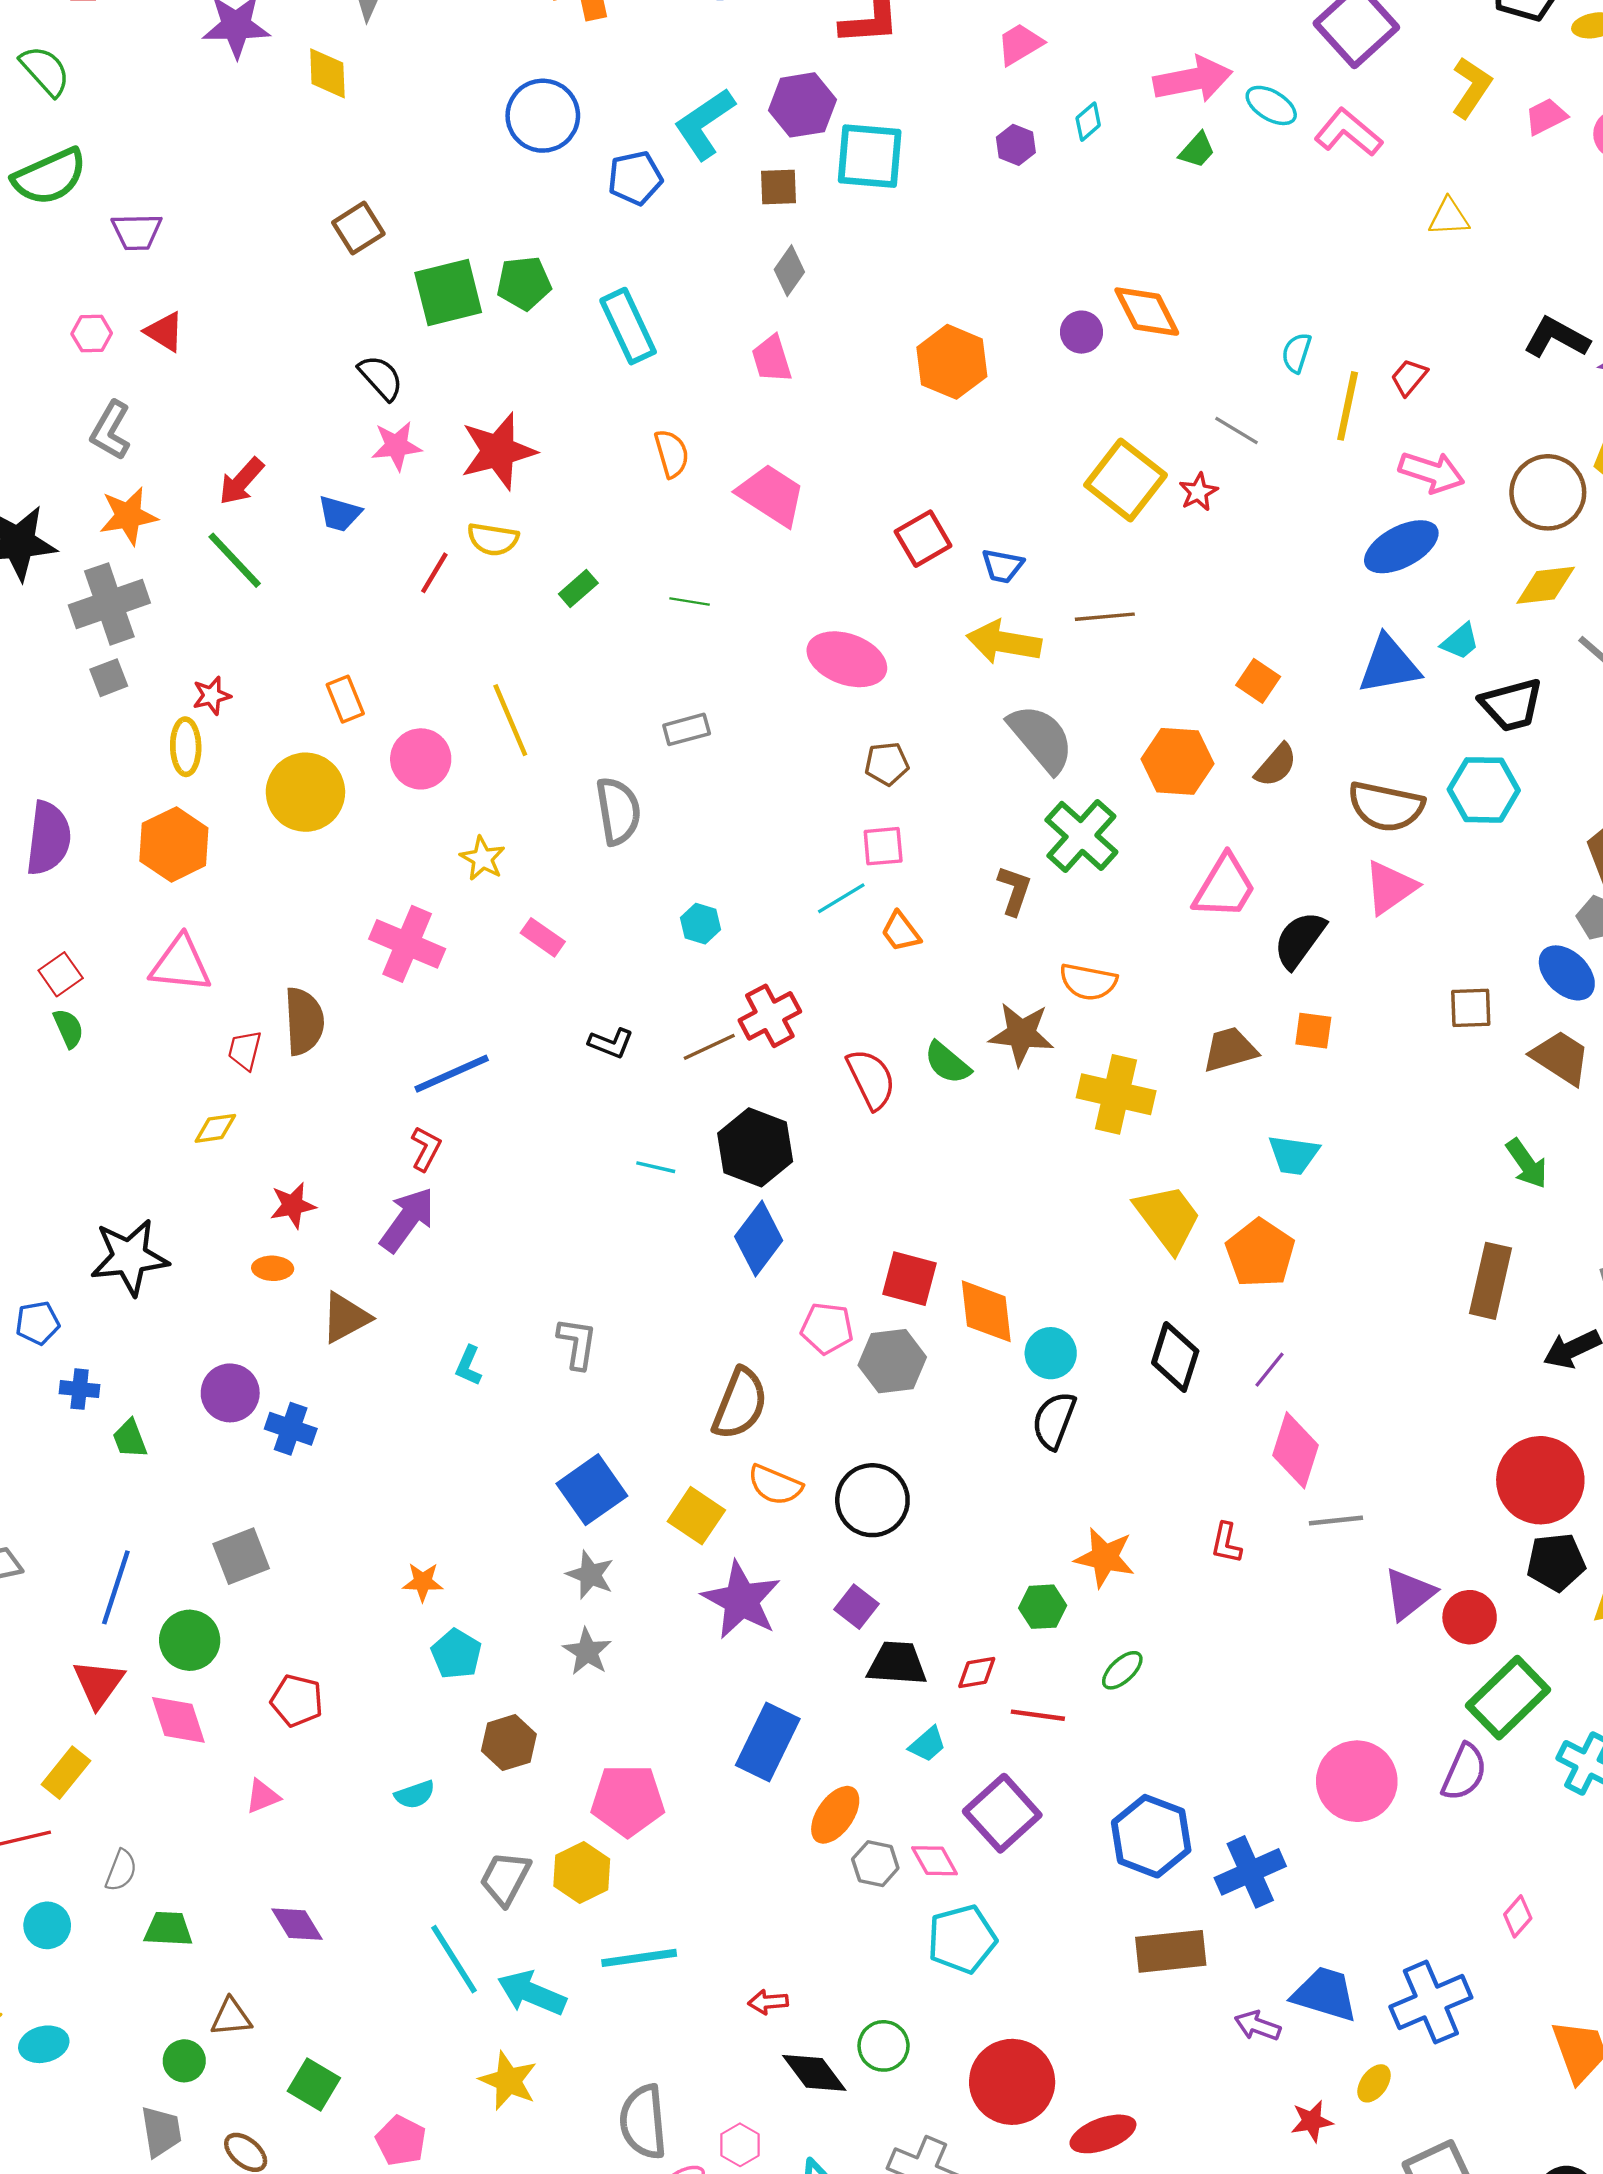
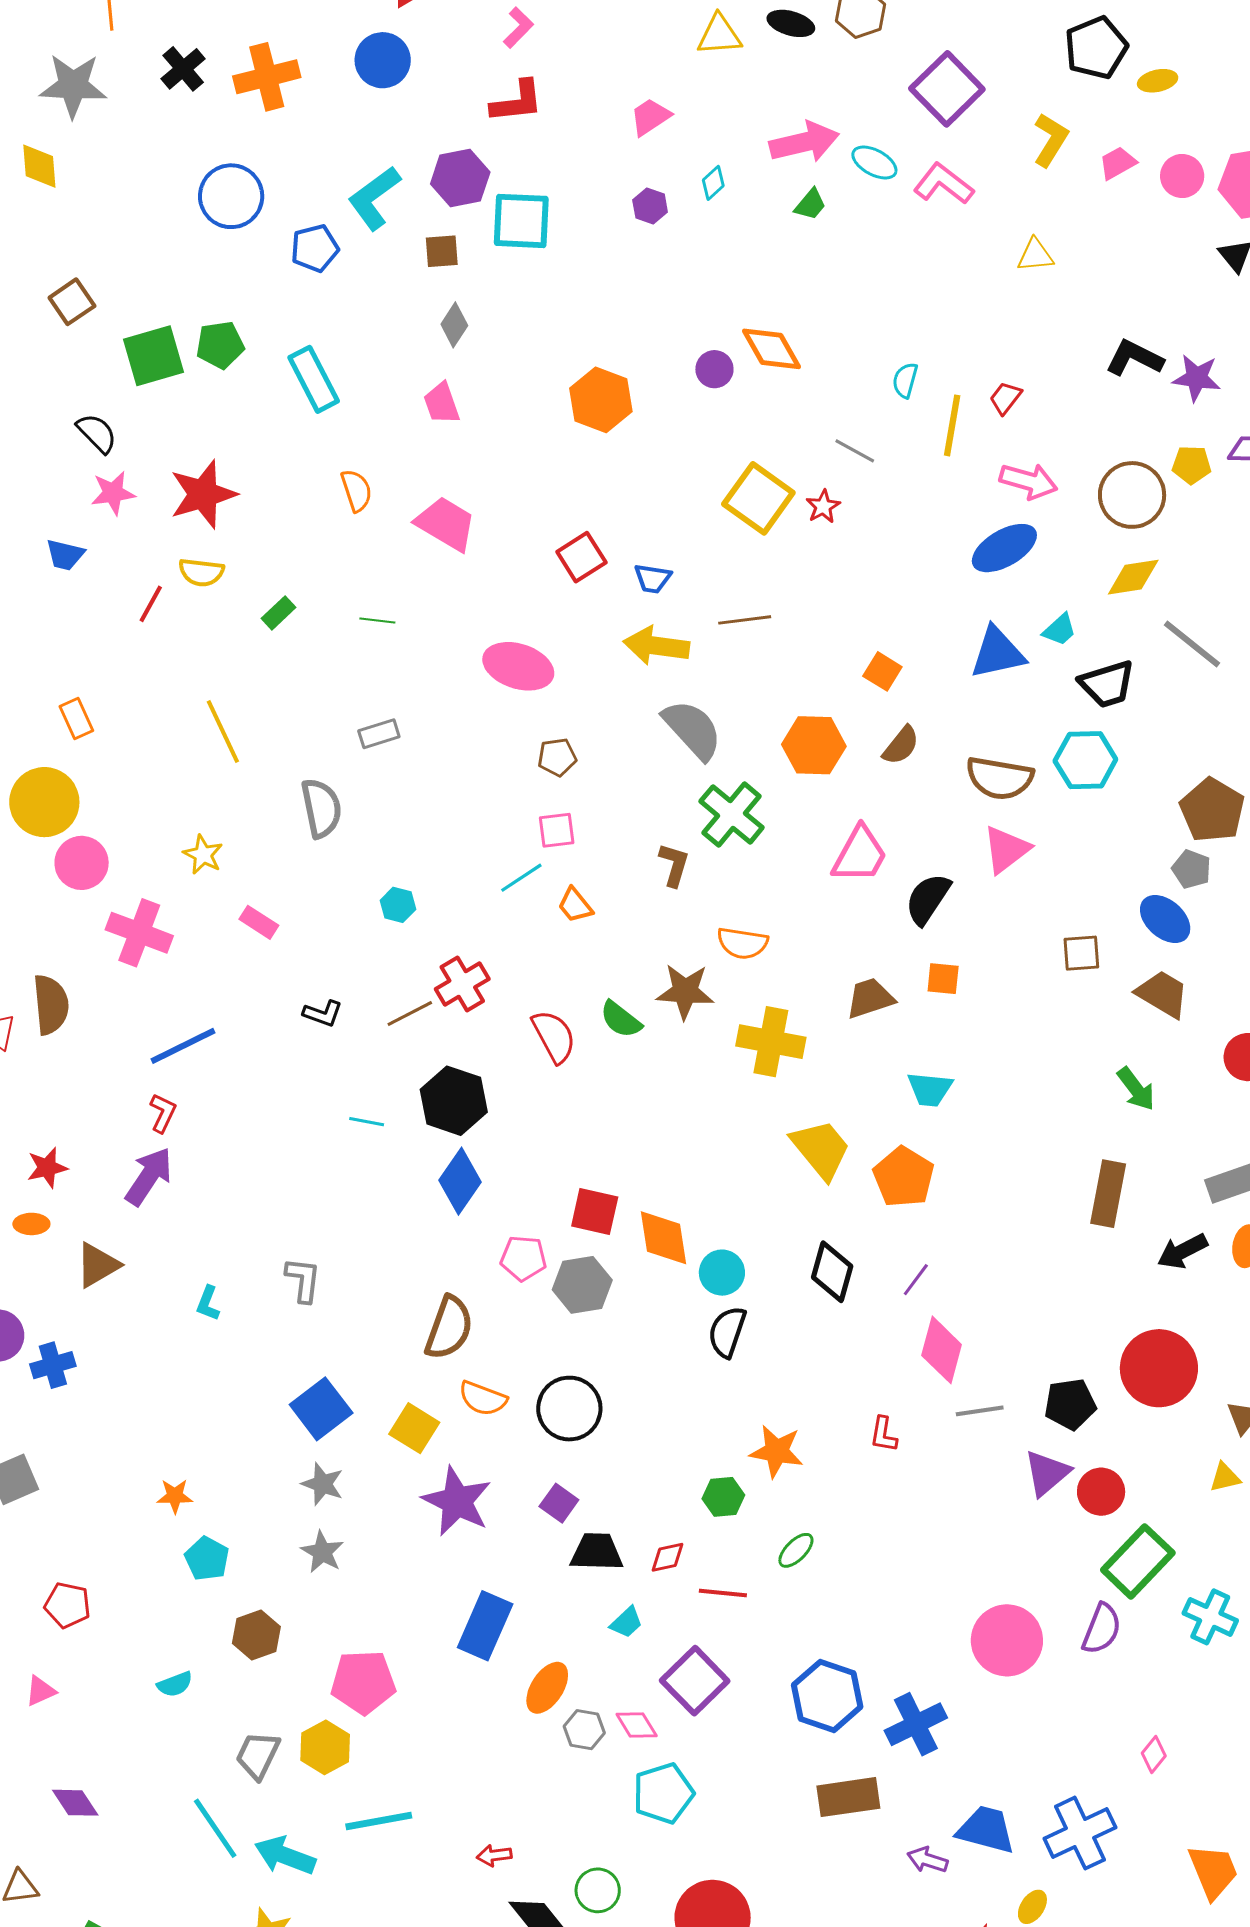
pink circle: (421, 759) -> (82, 863), moved
blue cross: (291, 1429) -> (53, 1365), turned -33
black pentagon: (1556, 1562) -> (1070, 1404), moved

